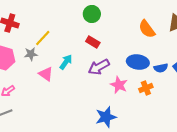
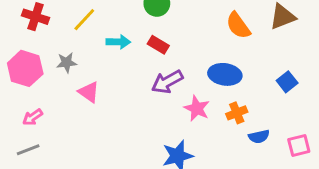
yellow line: (43, 38) -> (84, 20), moved
cyan arrow: (66, 62) -> (118, 42), moved, turned 56
blue semicircle: (161, 68) -> (259, 137), moved

